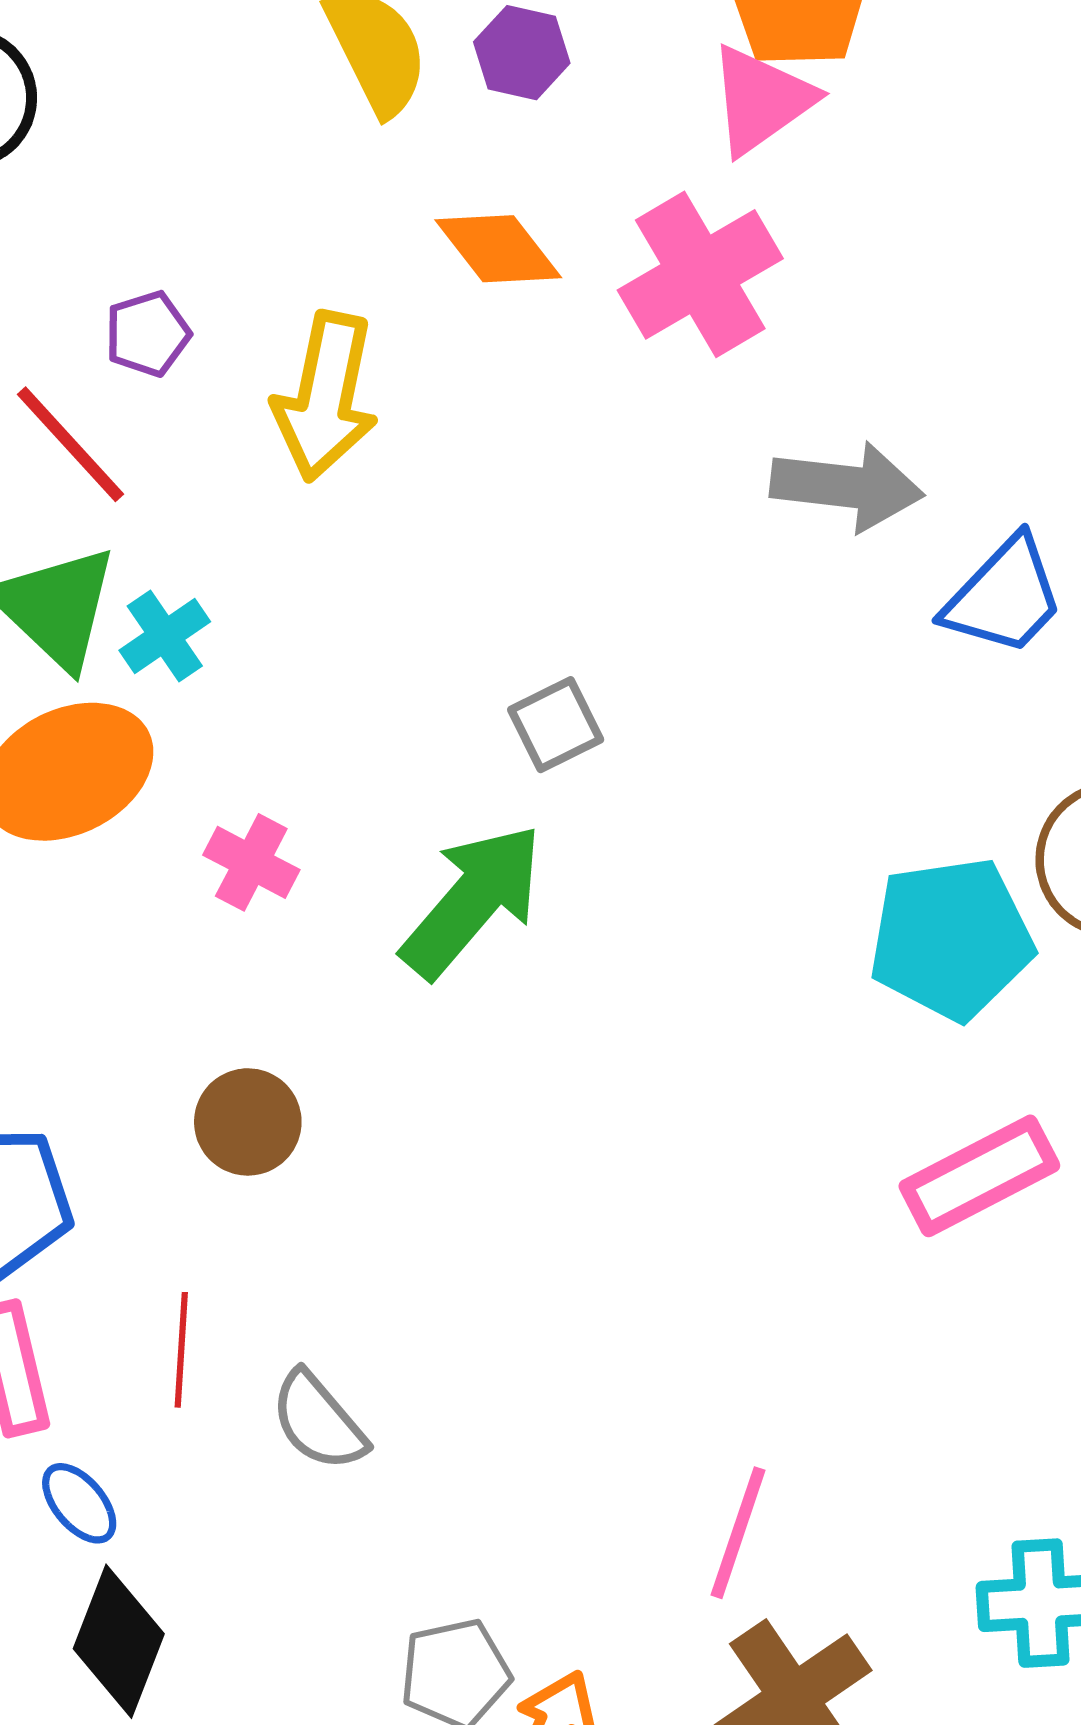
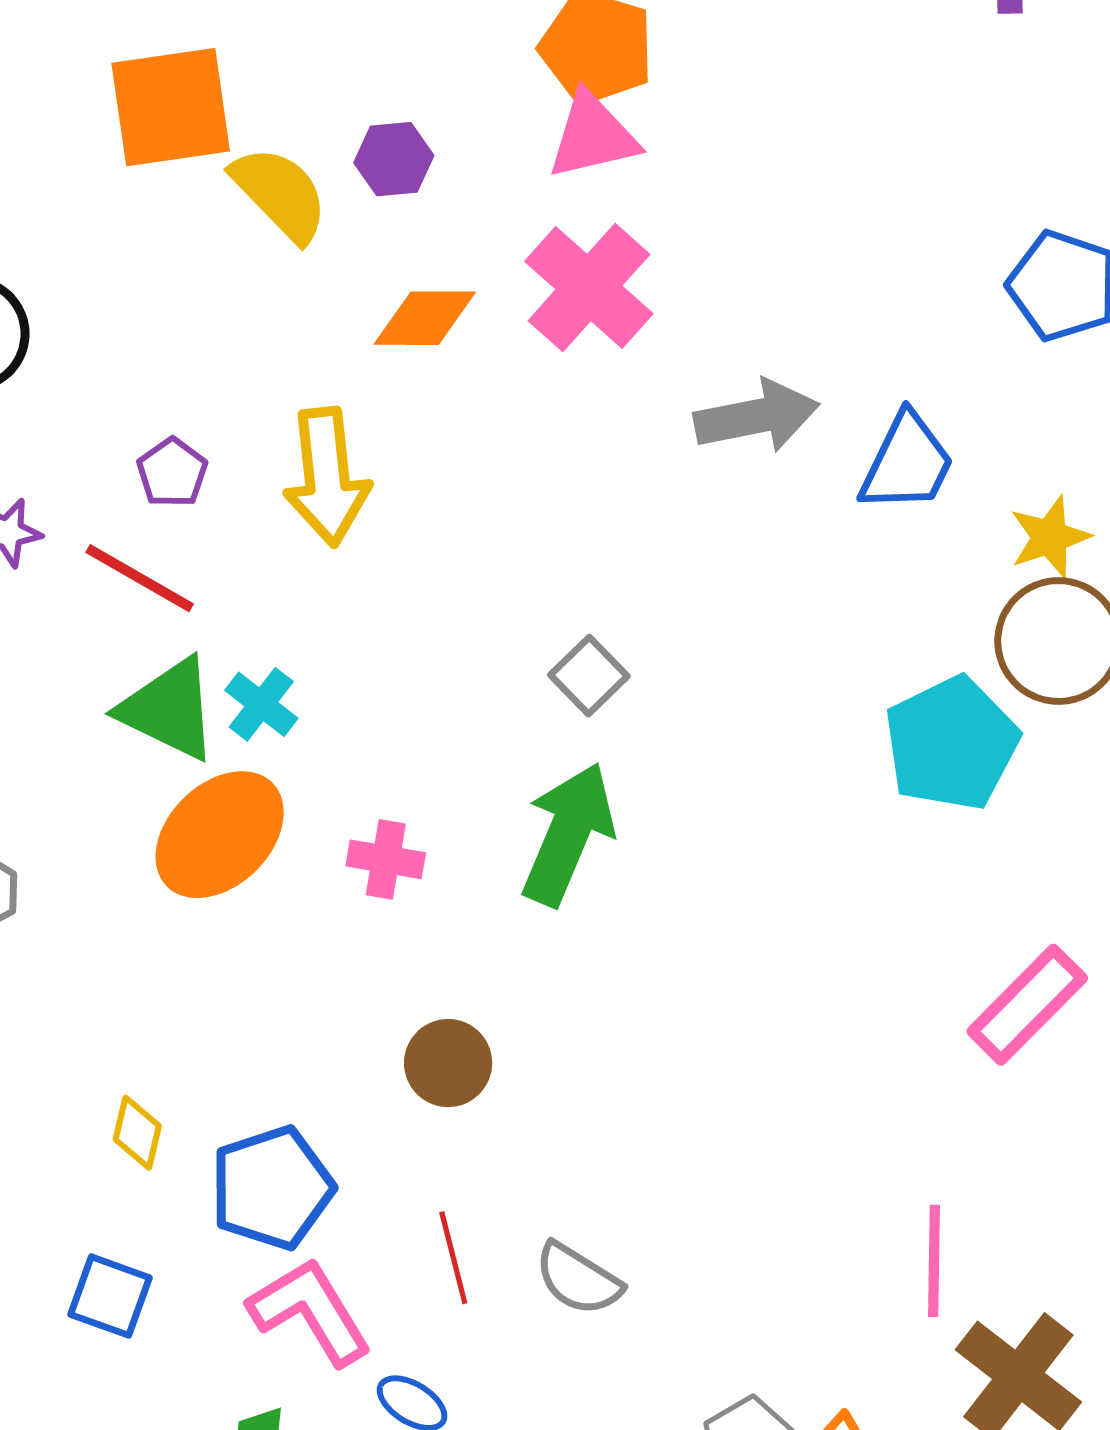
pink triangle: (761, 100) -> (593, 136), turned 40
orange diamond: (498, 249) -> (425, 318), turned -34
pink rectangle: (979, 1176) -> (1027, 1005), moved

